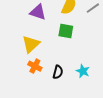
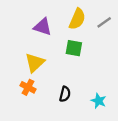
orange cross: (35, 66) -> (28, 87), moved
cyan star: (83, 71) -> (99, 101), moved

